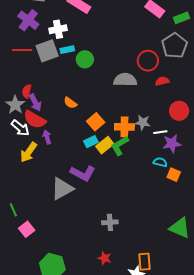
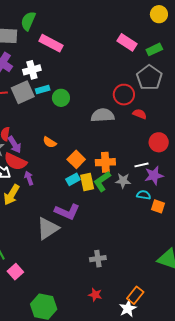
red semicircle: (162, 81) -> (140, 114), turned 40
gray star: (143, 122) -> (123, 181), moved
yellow rectangle: (105, 145) -> (87, 182), turned -60
orange rectangle: (145, 262) -> (135, 295), turned 48

